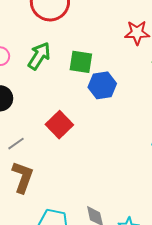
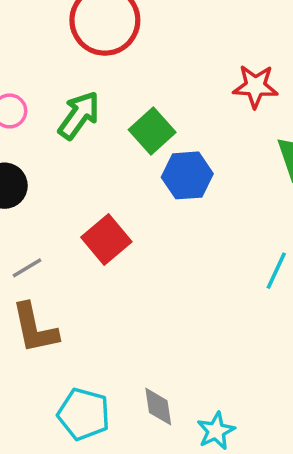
green square: (81, 62) -> (152, 131), turned 35
brown L-shape: (23, 177) -> (35, 328), turned 144

